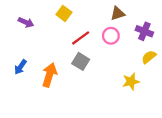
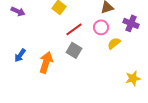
purple arrow: (26, 22) -> (18, 11), moved
yellow semicircle: (149, 57) -> (114, 43), moved
yellow star: (131, 82) -> (133, 78), moved

